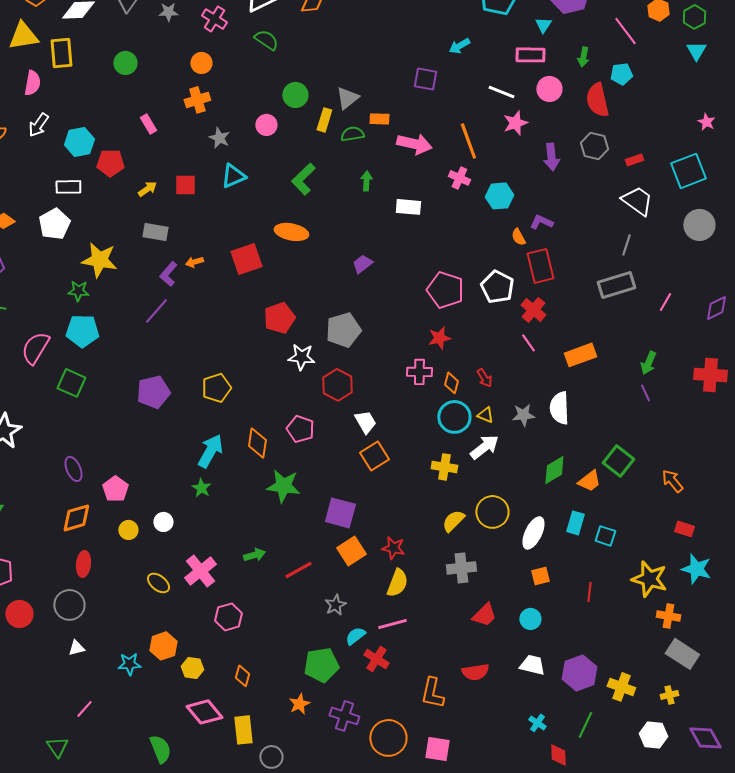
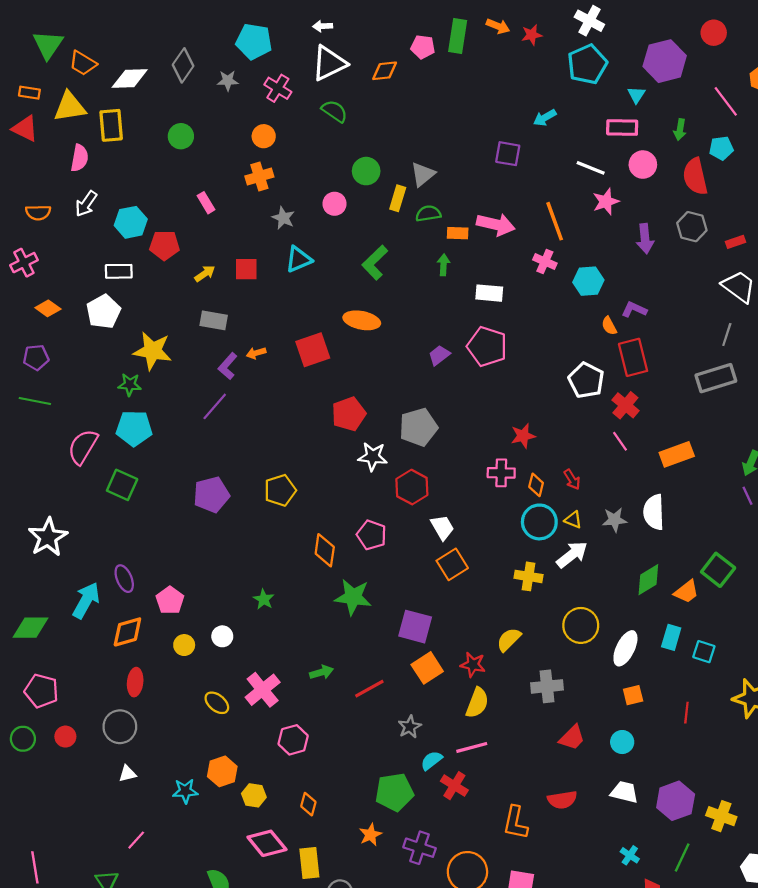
orange rectangle: (379, 119) -> (458, 233), moved
pink pentagon: (445, 290) -> (487, 346), moved
cyan arrow: (210, 451) -> (86, 600), moved
yellow semicircle: (453, 521) -> (509, 640), moved
red circle: (19, 614) -> (65, 737), size x0.7

